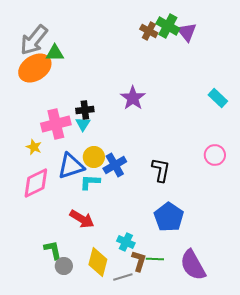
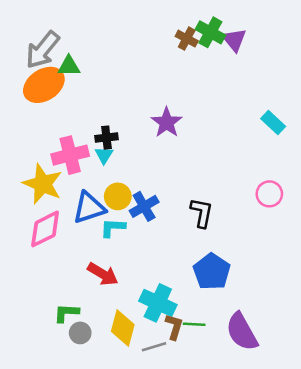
yellow star: (34, 147) -> (43, 184), size x2.0
cyan cross: (126, 242) -> (158, 303), size x1.6
green L-shape: (53, 250) -> (66, 313), turned -75

